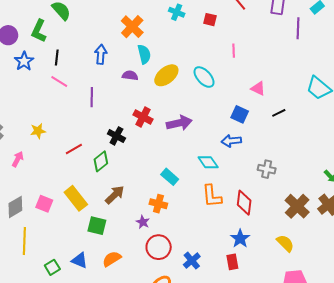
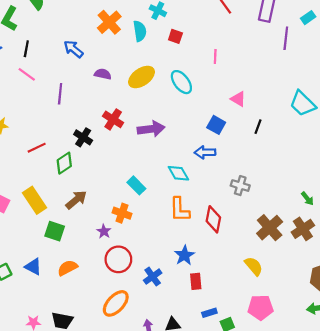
red square: (210, 20) -> (175, 36), moved
blue arrow: (101, 54) -> (73, 49), turned -60
cyan semicircle: (144, 54) -> (140, 31), moved
black line: (279, 113) -> (258, 127), turned -48
blue star: (240, 239) -> (185, 255), moved

